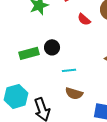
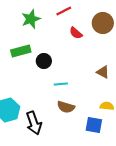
green rectangle: (29, 53) -> (21, 51), moved

